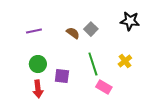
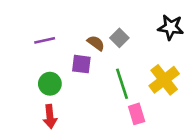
yellow cross: (125, 61) -> (164, 80), size x1.6
purple square: (62, 76) -> (81, 64), moved
pink rectangle: (104, 87) -> (137, 114), turned 42

